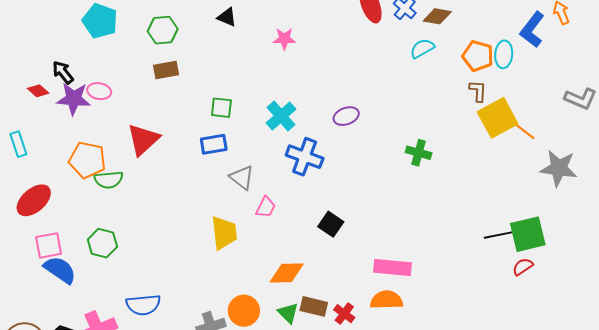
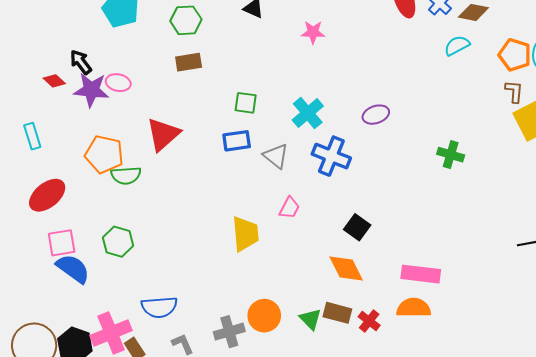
gray triangle: (242, 178) -> (276, 156), moved
orange diamond: (287, 273) -> (346, 269), moved, turned 63

